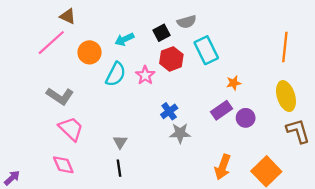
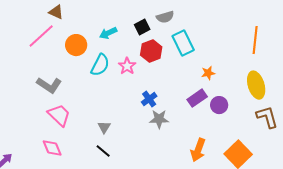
black line: (119, 168) -> (103, 151), turned -42

